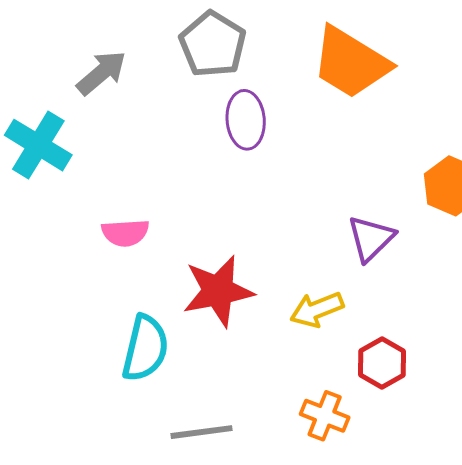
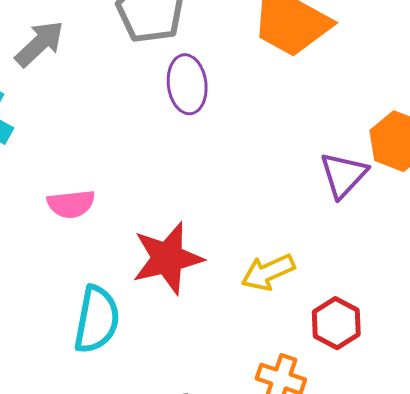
purple triangle: (371, 238) -> (343, 175), moved

